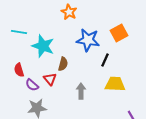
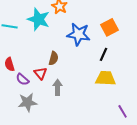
cyan star: (43, 46) -> (39, 19), moved
black line: (105, 60) -> (104, 54), moved
gray arrow: (81, 91) -> (58, 87), moved

